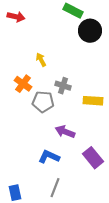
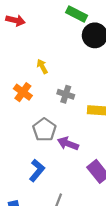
gray pentagon: (43, 102) -> (44, 130), moved, turned 30
blue L-shape: (49, 157) -> (37, 170), moved, turned 105

